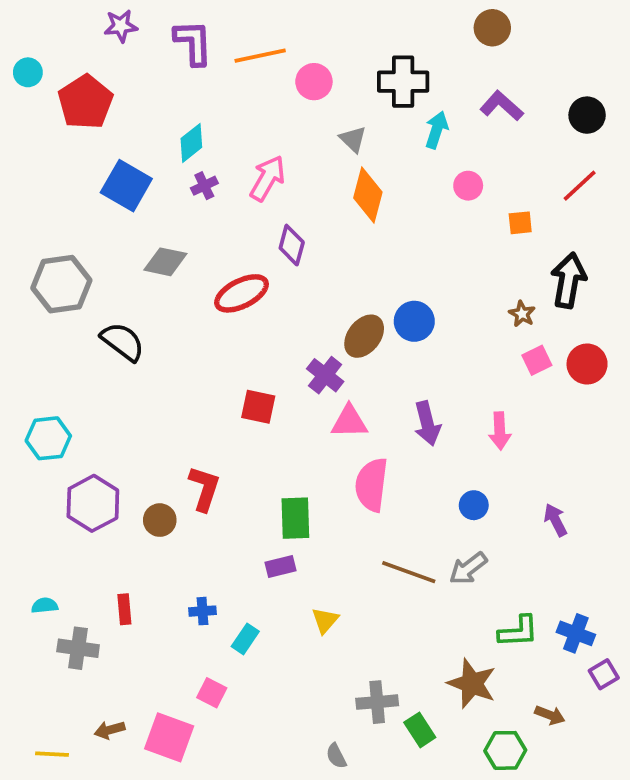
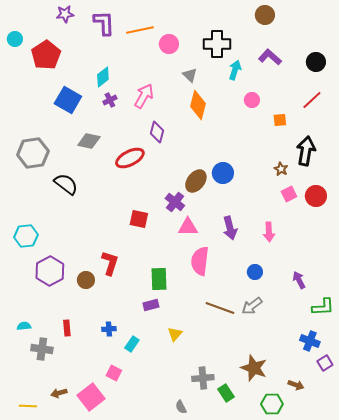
green L-shape: (518, 632) -> (323, 307), moved
pink square: (169, 737) -> (91, 397), turned 32

